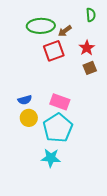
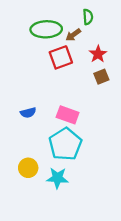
green semicircle: (91, 15) -> (88, 17), moved
yellow circle: (29, 118) -> (28, 168), moved

